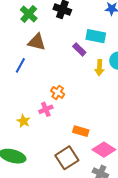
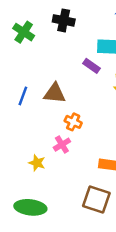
brown triangle: (37, 42) -> (55, 93), moved
brown square: (67, 158) -> (96, 199), turned -30

